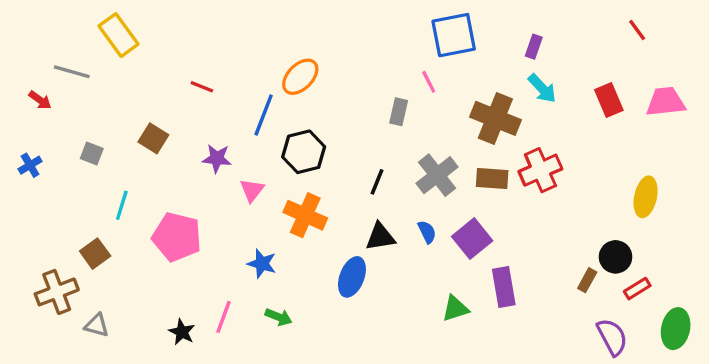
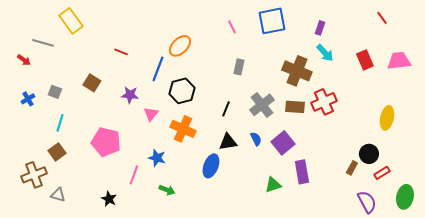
pink line: (429, 82) -> (232, 27), moved
blue cross: (30, 165) -> (28, 99), moved
cyan line: (122, 205) -> (60, 123), moved
pink line: (224, 317) -> (134, 175), moved

